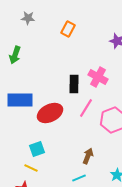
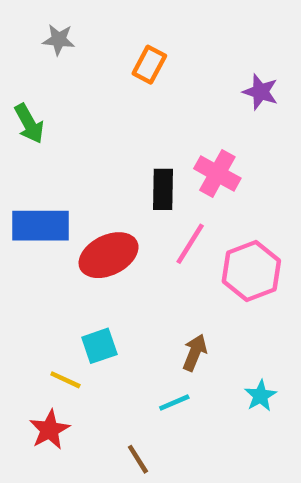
green arrow: (15, 55) -> (29, 124), turned -48
cyan square: (37, 149) -> (99, 346), moved

